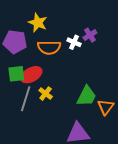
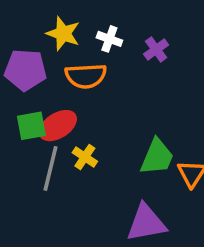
white cross: (74, 42) -> (109, 39), moved

